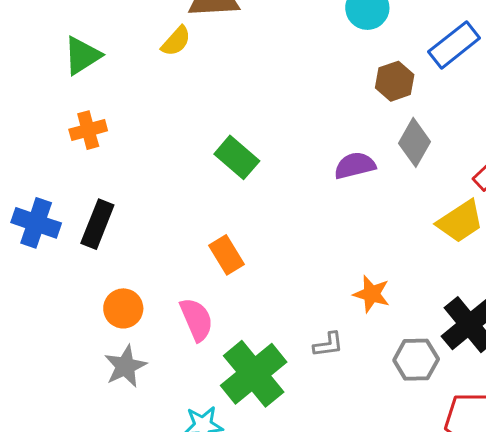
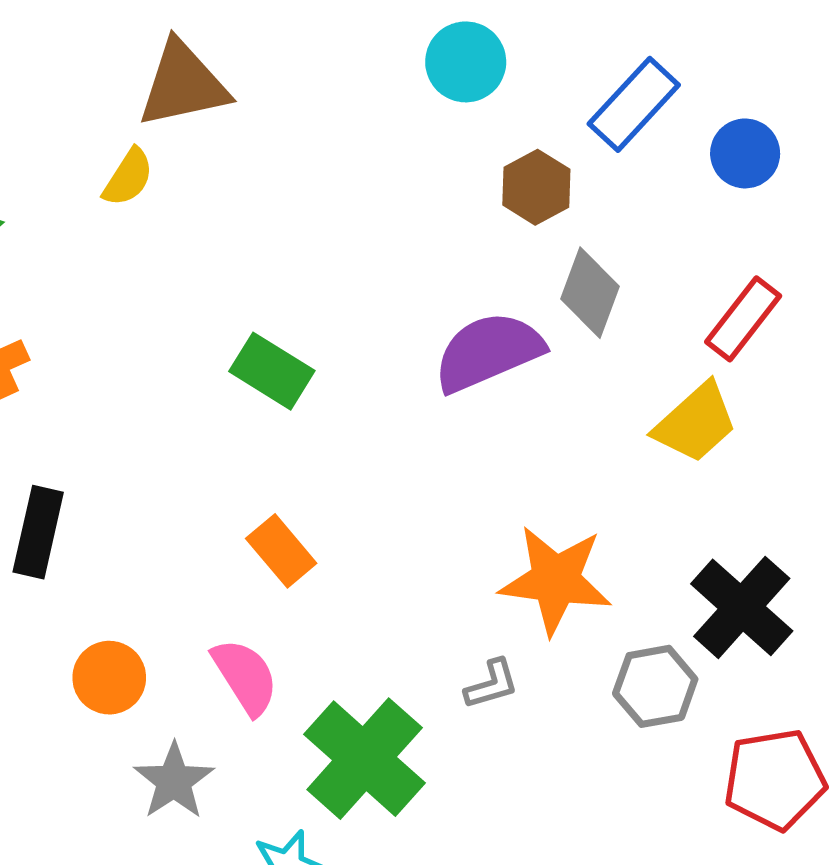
purple semicircle: (355, 166) -> (488, 352), size x1.5
orange star: (372, 294) -> (556, 580), size x1.6
gray star: (125, 366) -> (174, 781), moved

